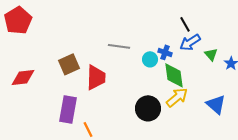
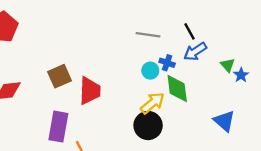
gray line: (119, 46) -> (148, 35), moved
green triangle: (211, 54) -> (228, 65), moved
yellow arrow: (177, 97) -> (153, 103), moved

